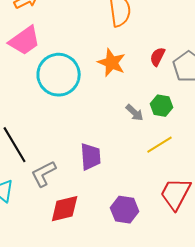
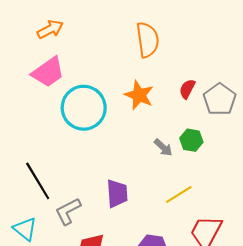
yellow line: (160, 145) -> (179, 195), moved

